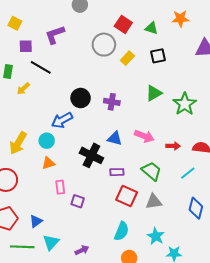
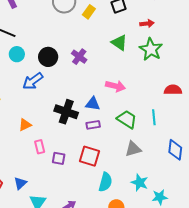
green triangle: (154, 93) -> (119, 43), turned -48
purple cross: (112, 102) -> (79, 57), turned 35
blue triangle: (115, 139) -> (93, 104), moved
cyan circle: (47, 141) -> (17, 54), moved
red arrow: (173, 146) -> (147, 24), moved
cyan line: (188, 173) -> (154, 117), moved, turned -49
red square: (127, 196) -> (89, 156), moved

